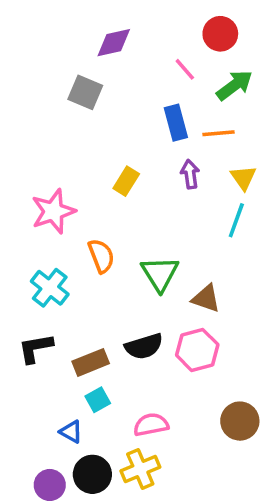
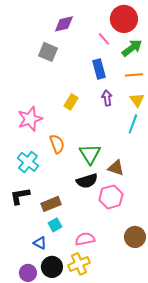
red circle: (220, 34) -> (124, 19), size x1.4
orange line: (219, 133) -> (134, 75), moved
black semicircle: (144, 346) -> (87, 181), moved

